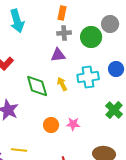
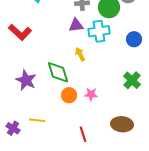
cyan cross: (88, 77) -> (99, 31), moved
green diamond: (37, 86) -> (58, 72), moved

